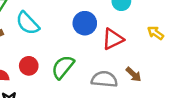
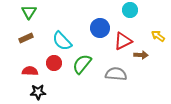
cyan semicircle: (28, 23) -> (62, 41), moved
brown arrow: (134, 74) -> (141, 55), moved, turned -40

